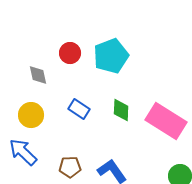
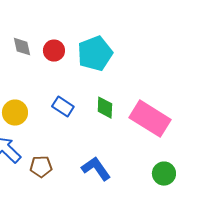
gray diamond: (38, 75) -> (22, 47), moved
brown pentagon: (70, 167) -> (41, 167), moved

